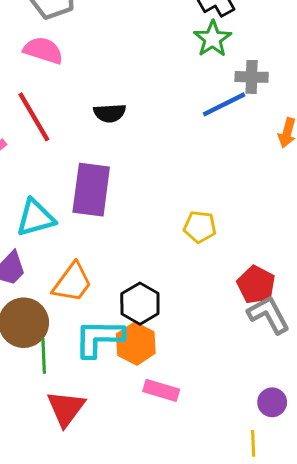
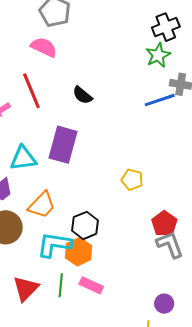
black semicircle: (110, 113) -> (82, 95), turned 35
green line: (44, 356) -> (61, 285), moved

